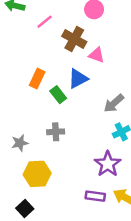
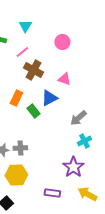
brown cross: (74, 39) -> (33, 70), moved
gray cross: (56, 132) -> (20, 148), moved
purple rectangle: (95, 196) -> (52, 193), moved

